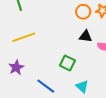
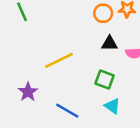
yellow line: (24, 37) -> (59, 60), moved
green square: (67, 63) -> (105, 79), moved

